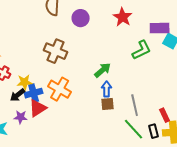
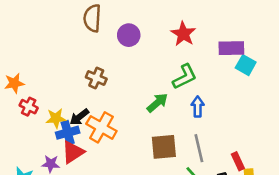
green L-shape: (142, 50) -> (185, 77), moved
brown cross: (56, 51) -> (96, 78), size x0.7
blue arrow: (107, 89) -> (198, 107), moved
black arrow: (18, 95) -> (79, 117), moved
brown square: (108, 104) -> (164, 147), size x1.5

